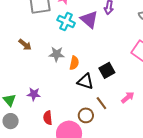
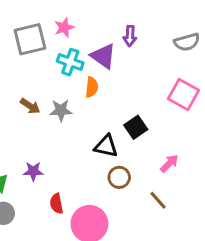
brown arrow: (25, 45) -> (30, 106), moved
orange semicircle: (74, 63) -> (92, 87), moved
brown line: (101, 103) -> (158, 200), moved
brown circle: (86, 115) -> (119, 177), moved

